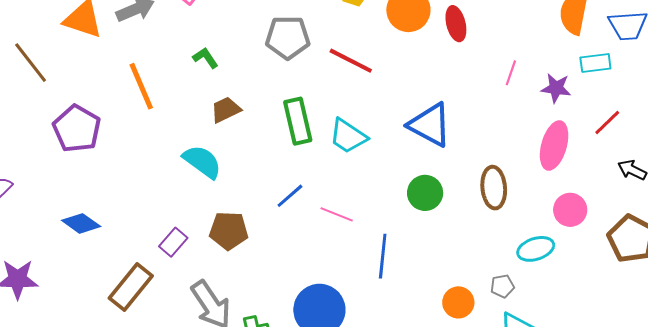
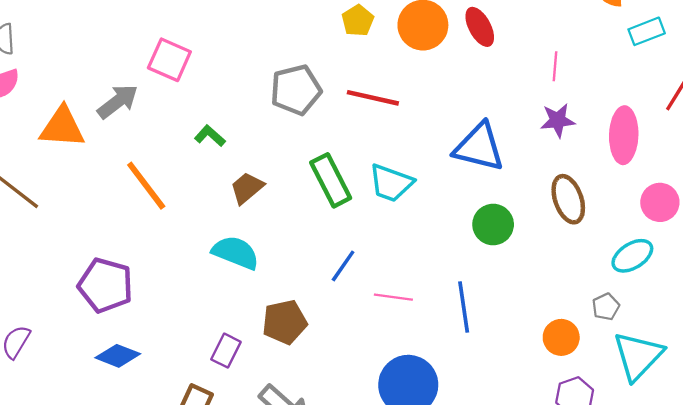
purple star: (556, 88) -> (558, 120), moved
purple pentagon: (77, 129) -> (106, 285), moved
pink line: (337, 214) -> (393, 297), moved

